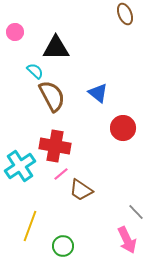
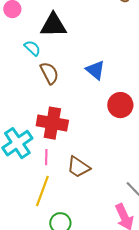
brown semicircle: (52, 96) -> (49, 73), size x0.7
pink line: (61, 174) -> (46, 157), moved, turned -49
yellow line: (30, 226) -> (42, 191), moved

